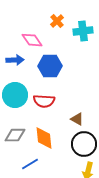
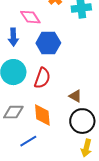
blue arrow: (15, 60) -> (13, 37), turned 90
red semicircle: (44, 101) -> (42, 78), turned -75

